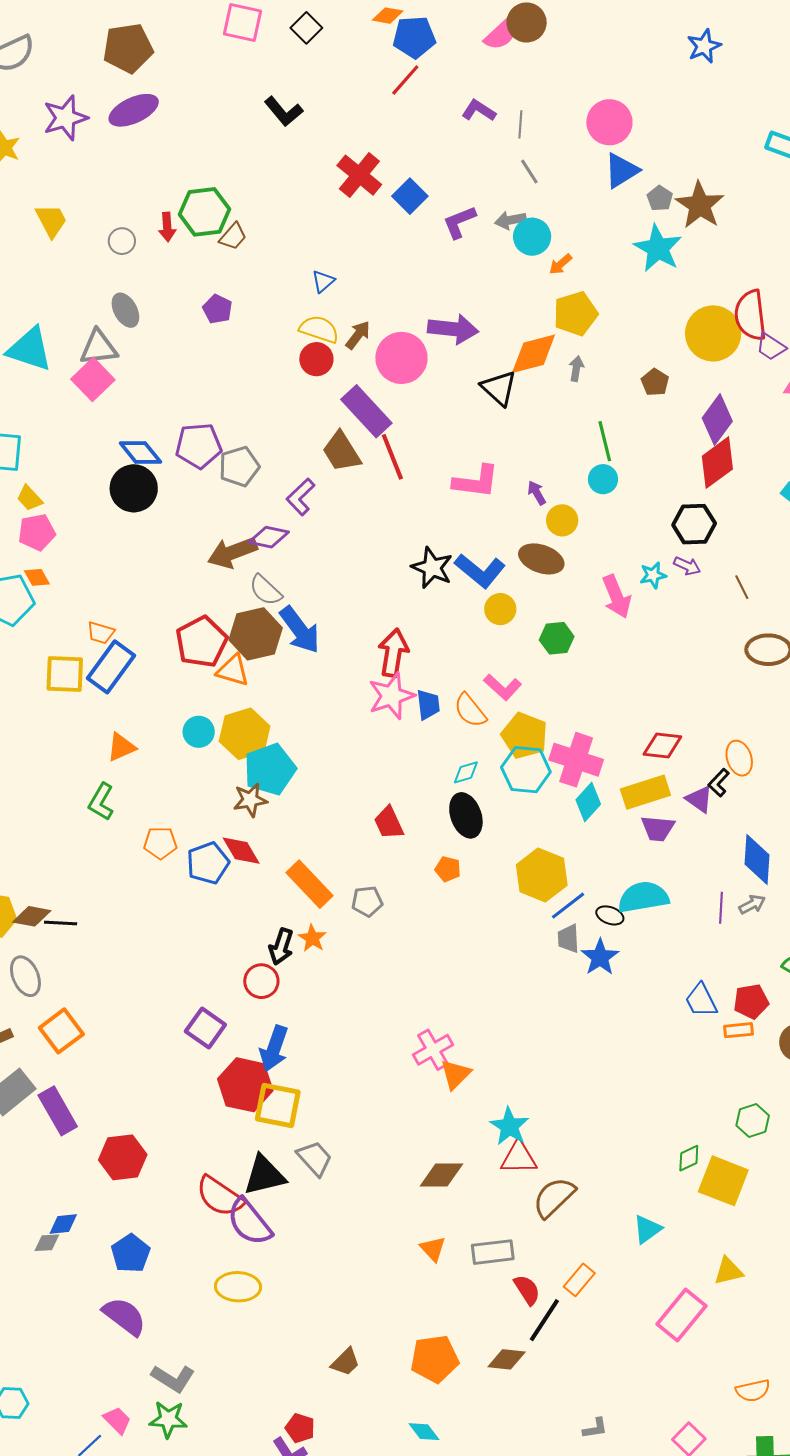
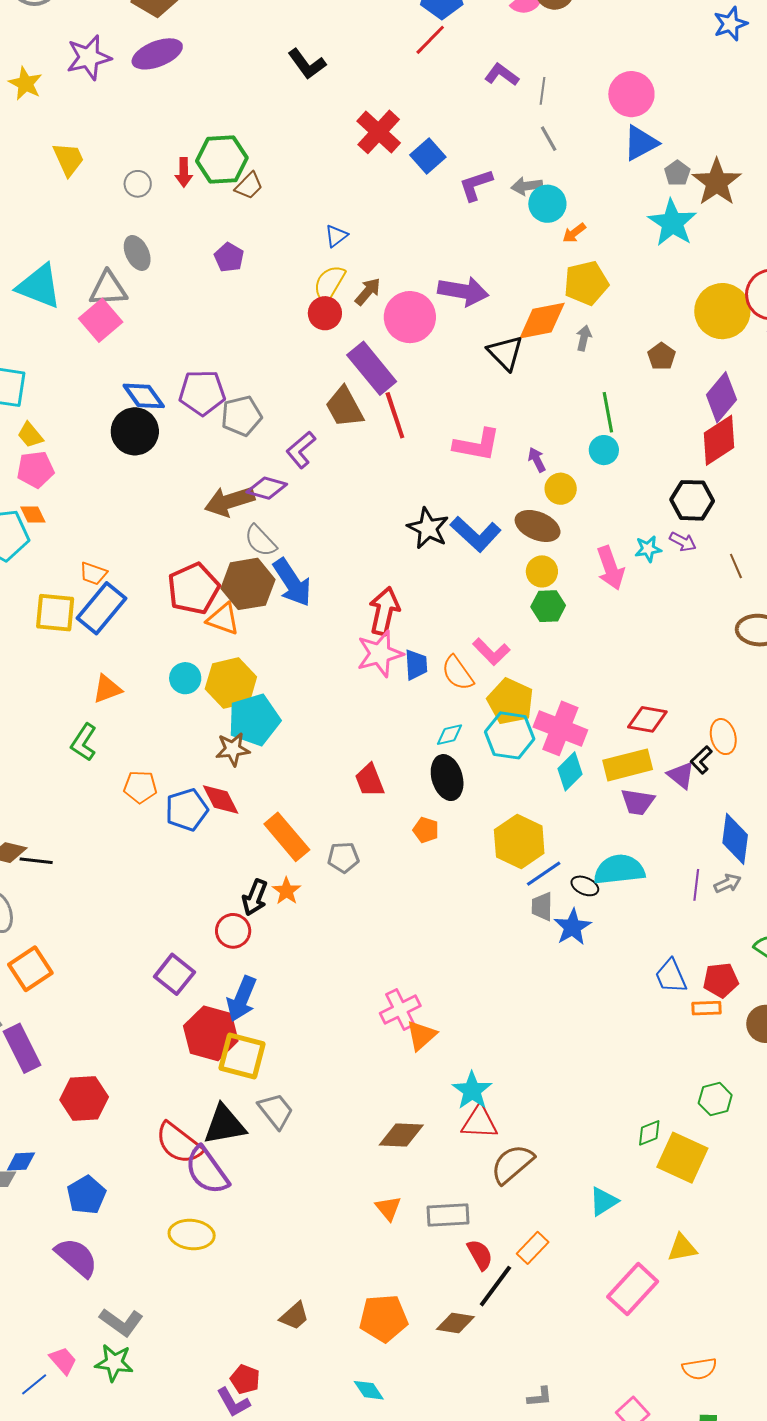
yellow semicircle: (319, 329) -> (329, 283), turned -81
yellow circle: (500, 609) -> (542, 571), moved

